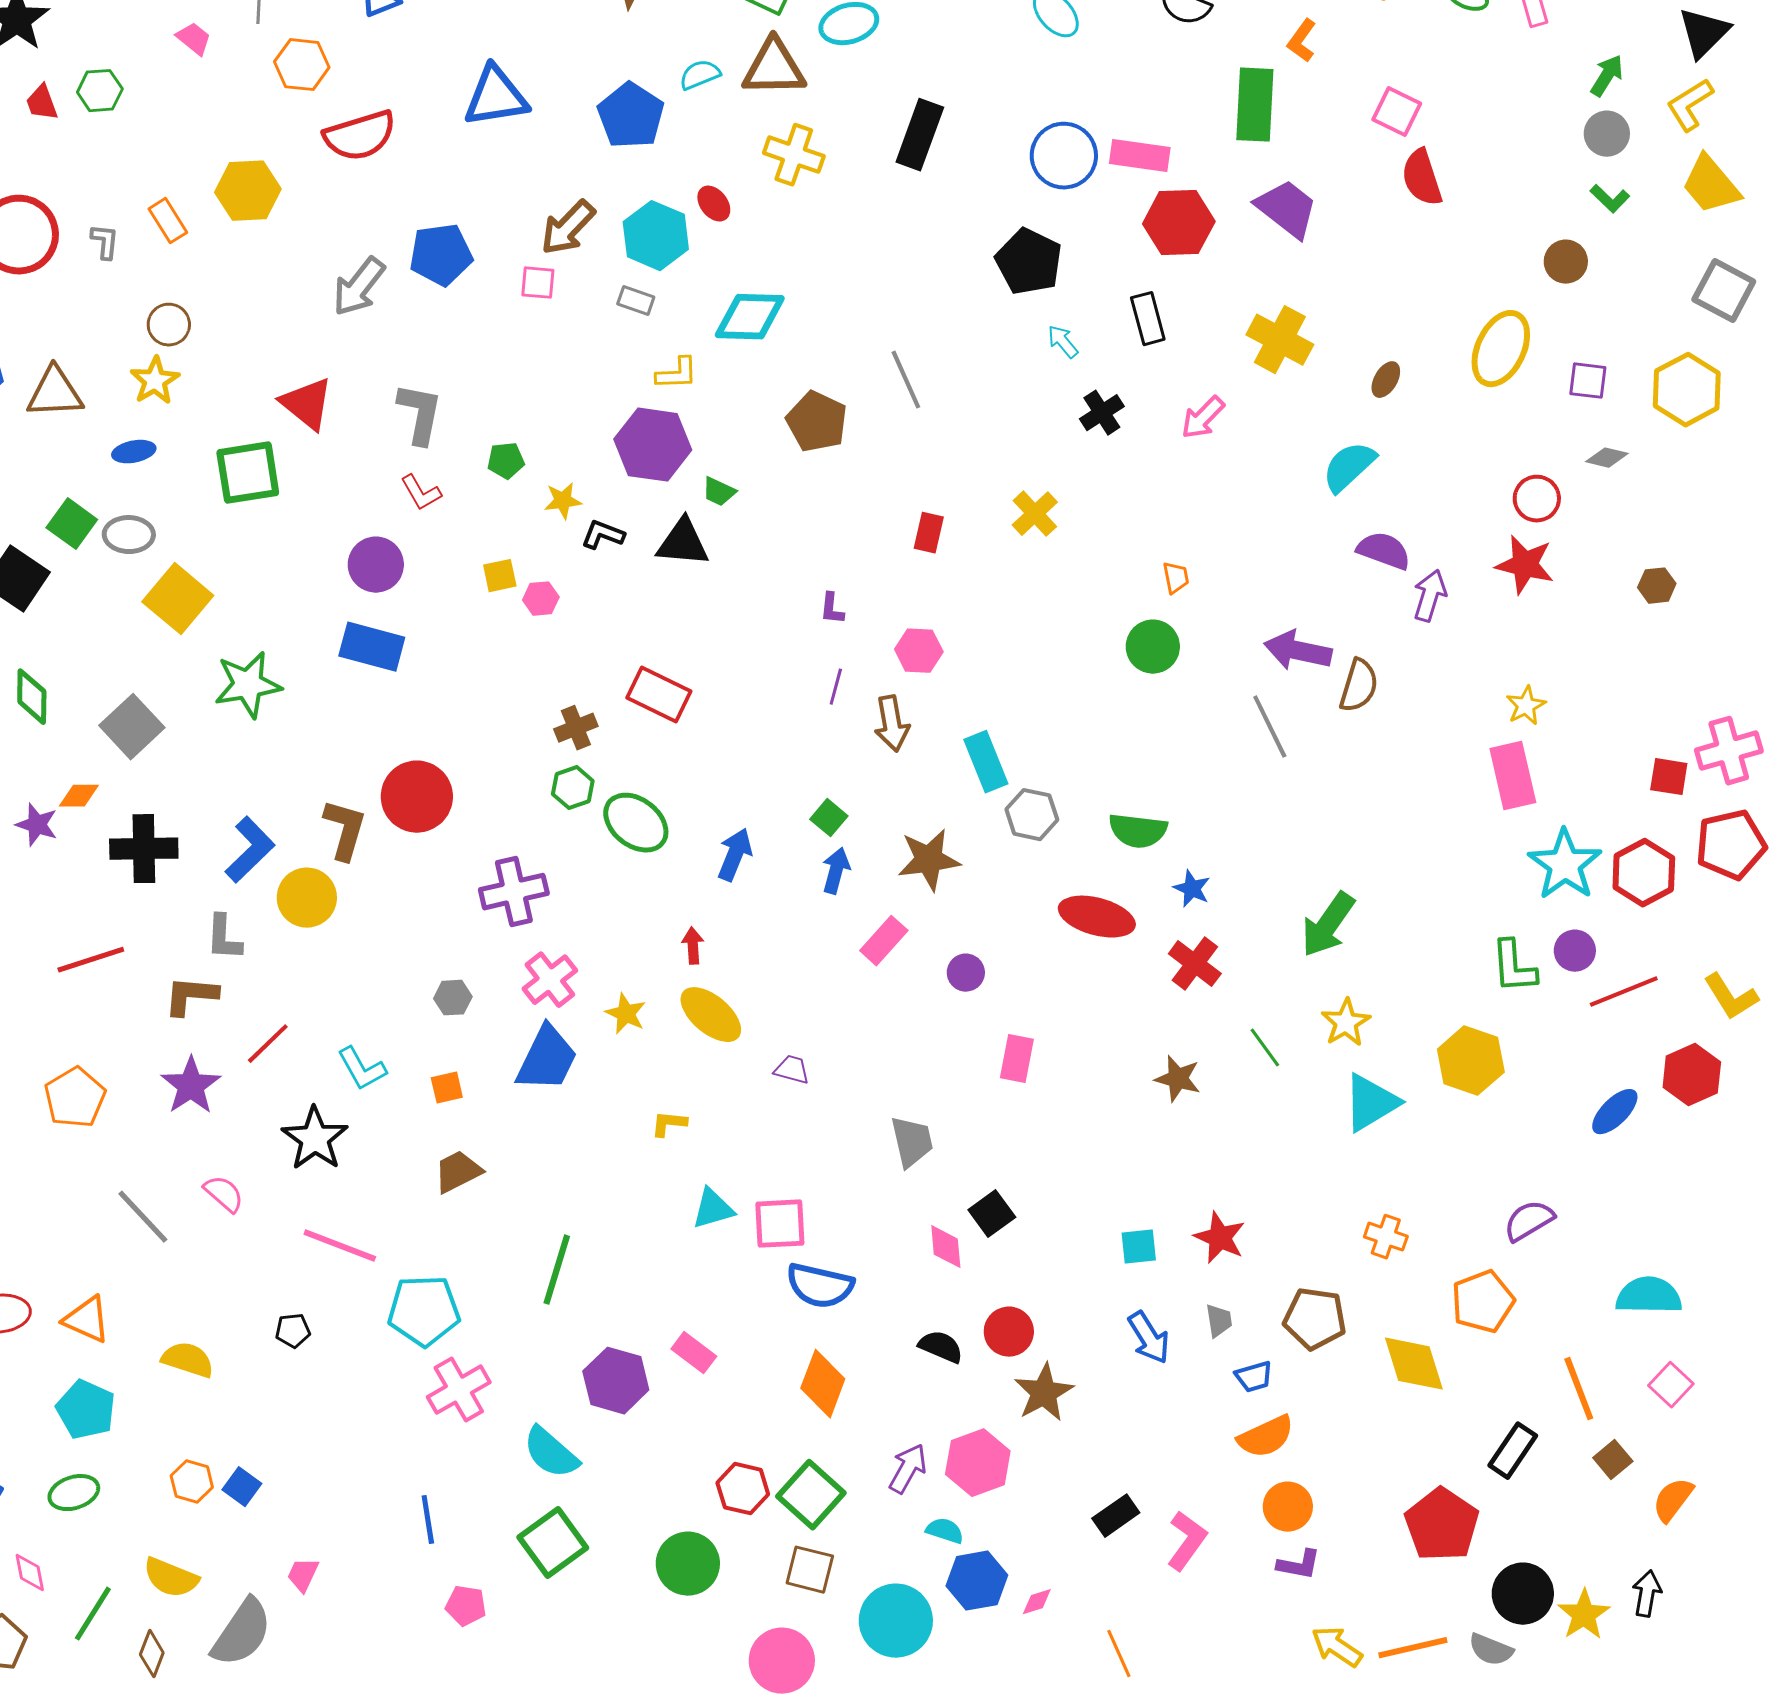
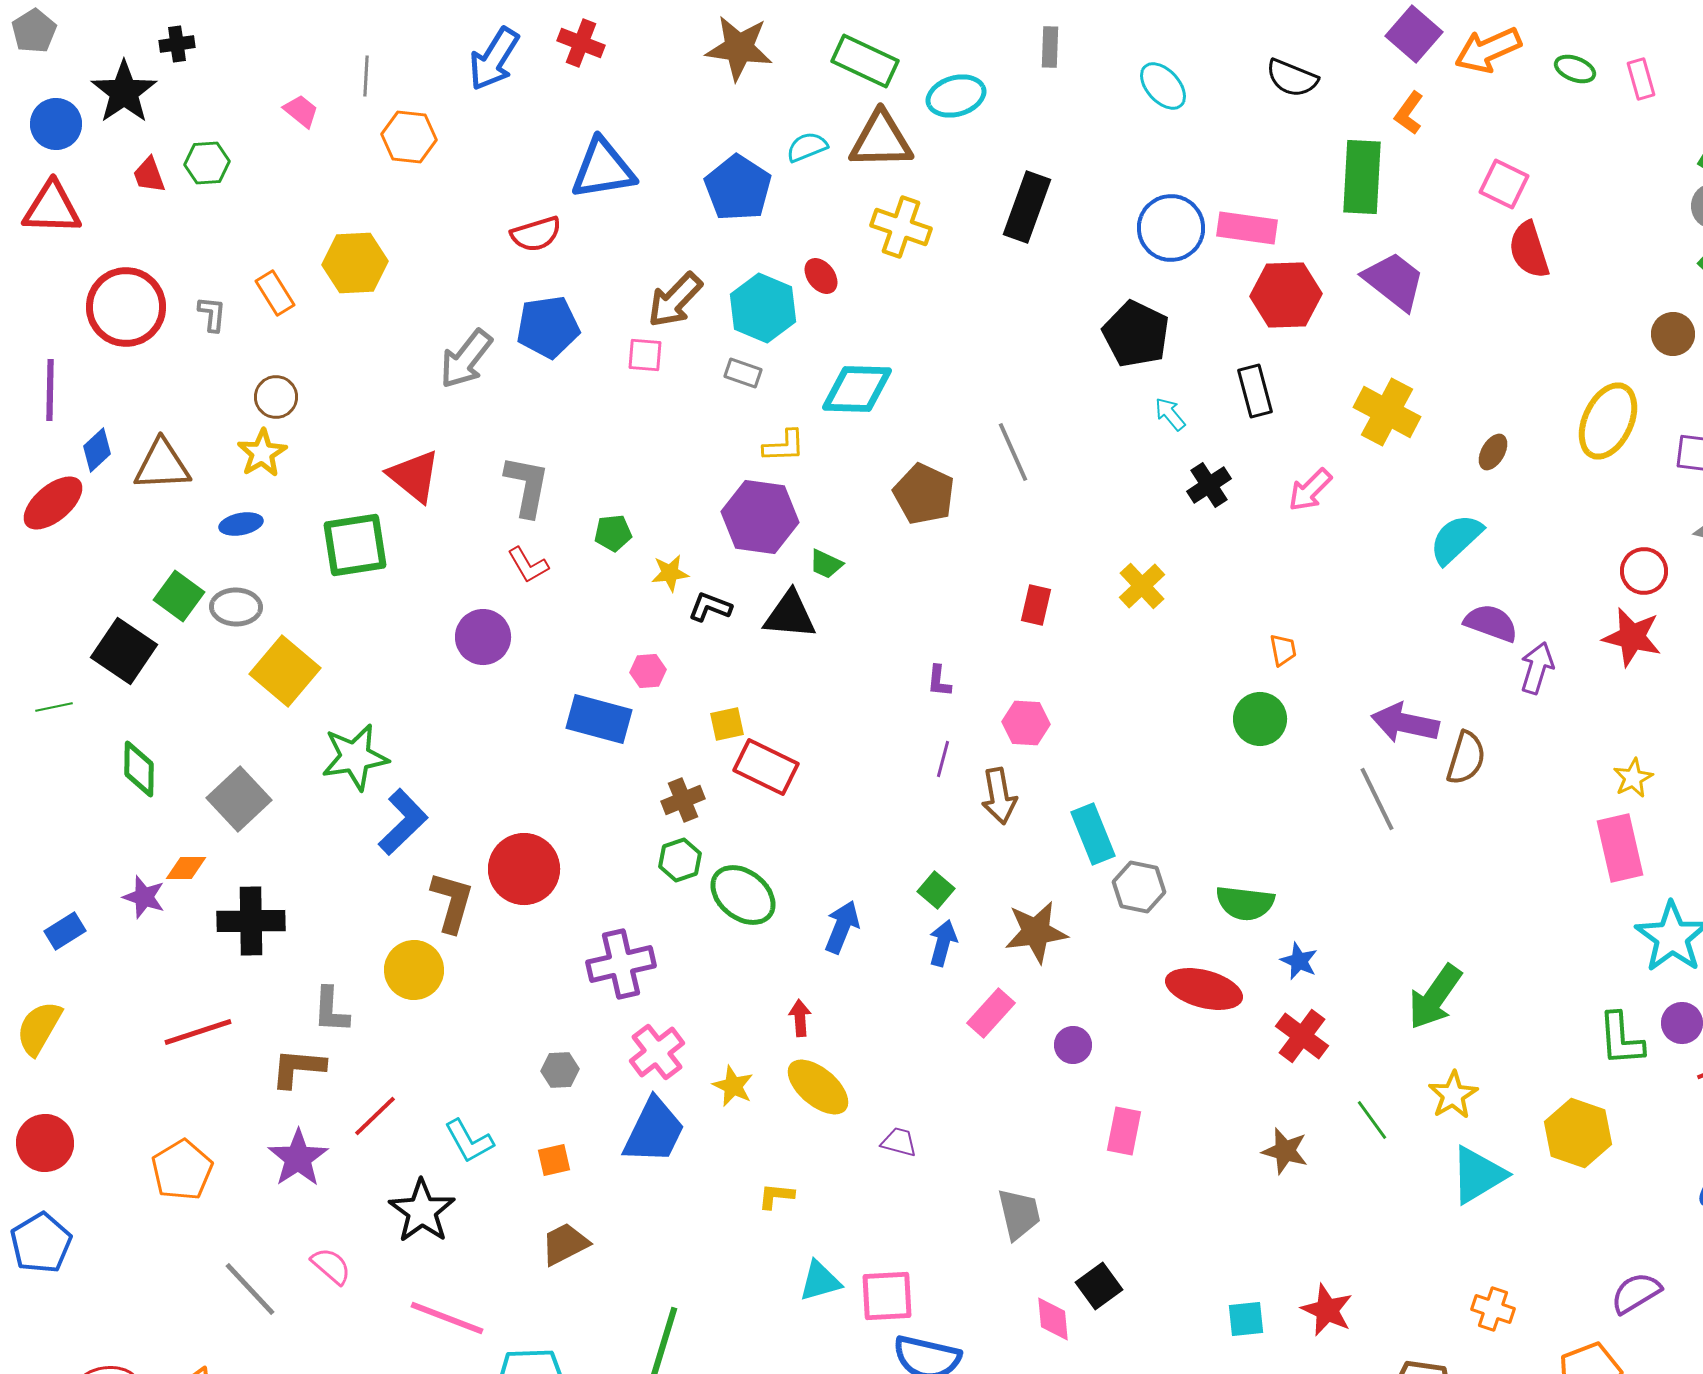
red semicircle: (360, 136) -> (536, 234), moved, size x0.7
yellow square: (500, 576) -> (727, 724), moved
blue rectangle: (372, 647) -> (599, 719), moved
blue L-shape: (250, 850) -> (403, 822), moved

